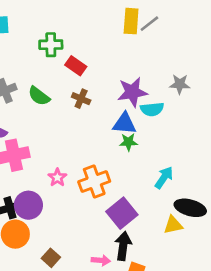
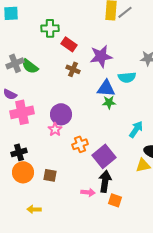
purple star: (132, 92) -> (101, 56), moved
green semicircle: (39, 96) -> (30, 66), moved
orange cross: (94, 181) -> (80, 144), moved, size x0.7
purple circle: (28, 205) -> (61, 114), moved
brown square: (51, 258) -> (50, 175), moved, turned -32

